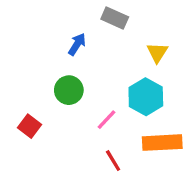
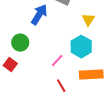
blue arrow: (77, 44) -> (39, 15), size x1.5
green circle: (69, 90) -> (20, 43), moved

